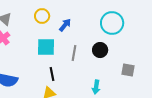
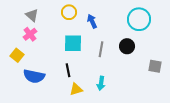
blue arrow: (65, 25) -> (92, 21), turned -64
black line: (52, 74) -> (68, 70), moved
cyan arrow: (96, 87) -> (101, 83), moved

